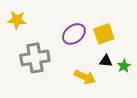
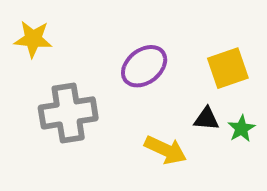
yellow square: (104, 34) -> (228, 68), moved

